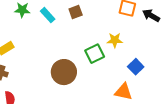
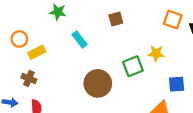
cyan rectangle: (48, 15) -> (80, 40), moved
blue square: (136, 67) -> (177, 84), turned 35

